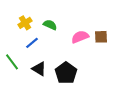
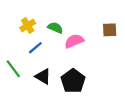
pink semicircle: (80, 37) -> (74, 41), moved
brown square: (101, 37) -> (110, 30), moved

